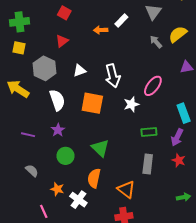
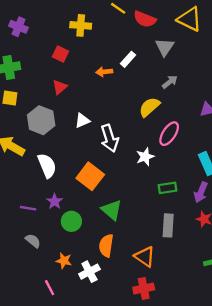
yellow semicircle: (178, 34) -> (149, 107), moved
gray arrow: (156, 42) -> (170, 82), turned 96
white arrow: (113, 76) -> (110, 138), moved
white semicircle: (57, 100) -> (47, 166), moved
orange square: (92, 103) -> (90, 176), moved, turned 30
purple star: (58, 130) -> (55, 201), moved
purple line: (28, 135) -> (28, 208), moved
white cross: (78, 200) -> (89, 272), turned 30

